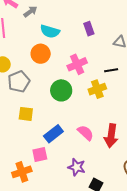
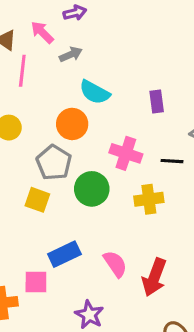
pink cross: (77, 64) -> (126, 153), turned 30
black line: (111, 70) -> (172, 161), moved
gray pentagon: (19, 82) -> (54, 163), moved, turned -30
yellow square: (26, 114) -> (37, 200), moved

